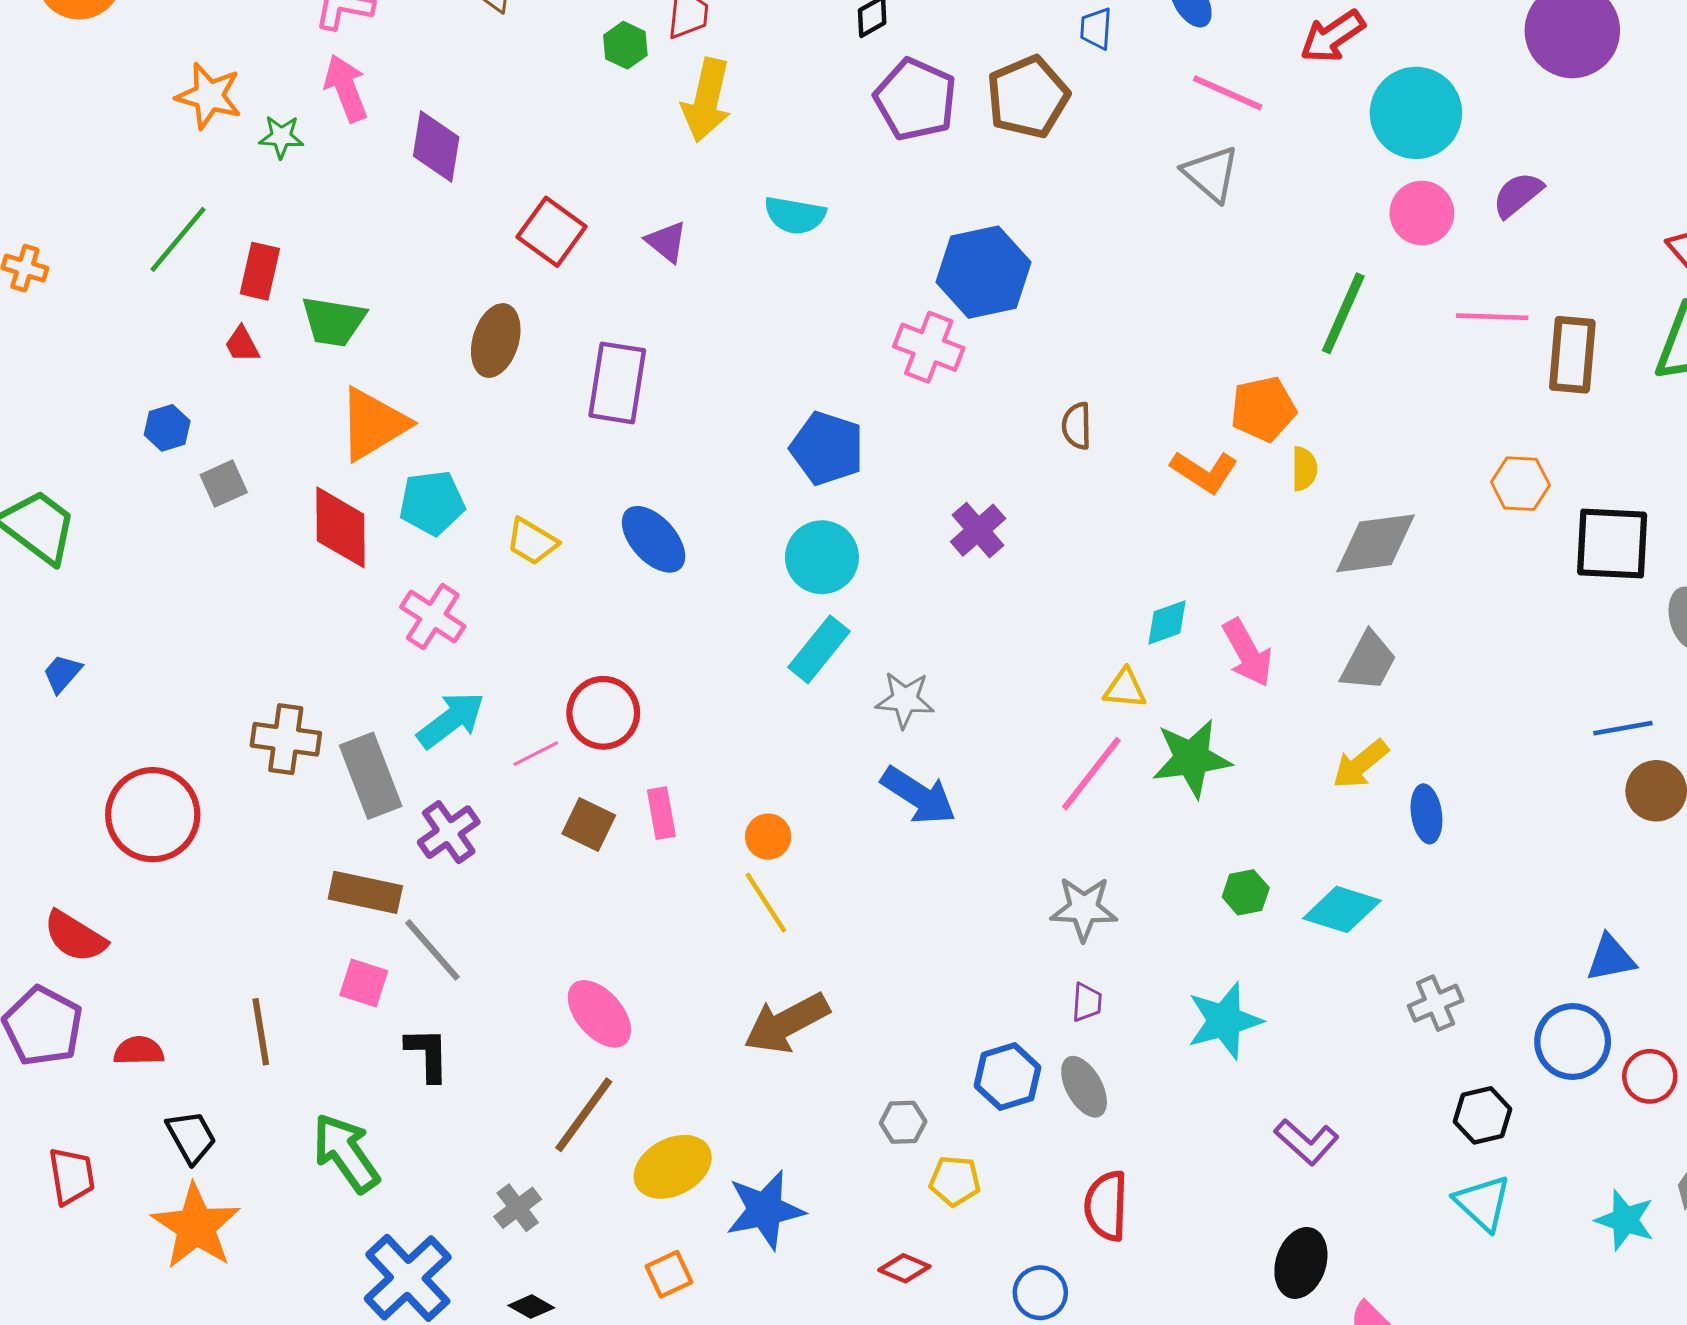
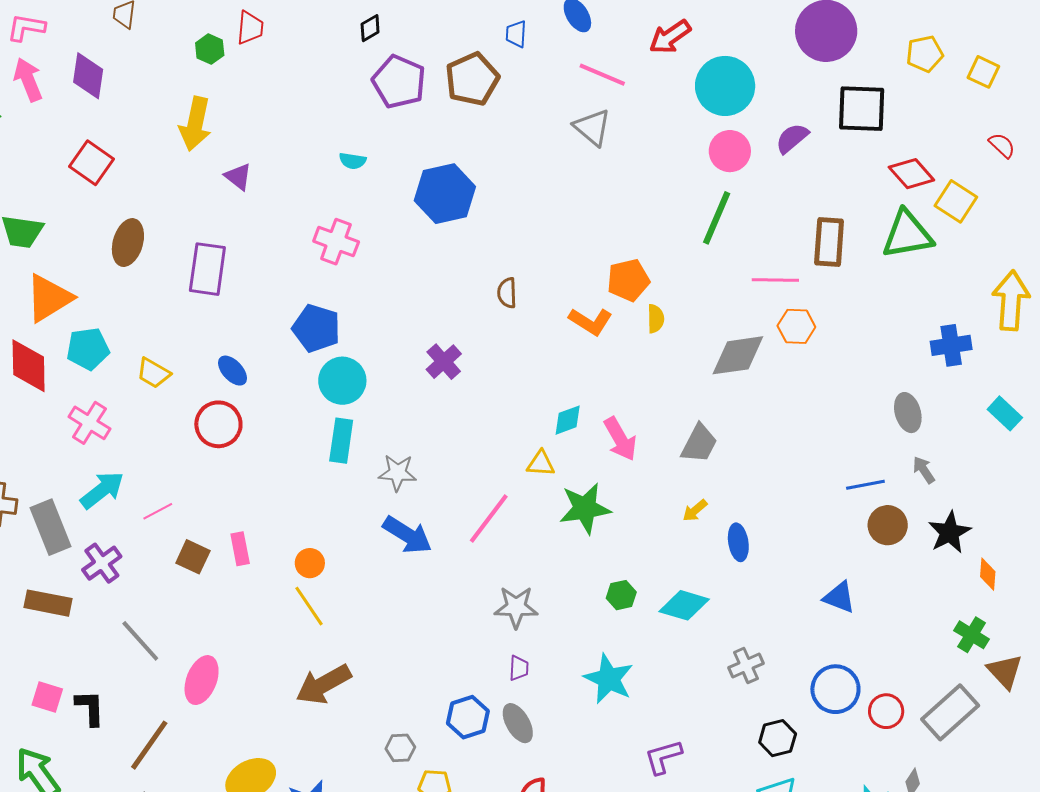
yellow arrow: (707, 100) -> (195, 124), moved
purple diamond: (436, 146) -> (88, 76), moved
cyan semicircle: (795, 215) -> (353, 161), moved, size x0.7
red square: (552, 232) -> (91, 163), moved
green line: (1343, 313) -> (717, 218), moved
pink line: (1492, 317) -> (775, 280), moved
pink cross: (929, 347) -> (336, 242), moved
blue pentagon: (827, 448) -> (316, 328), moved
blue ellipse: (654, 539) -> (233, 371), size x0.7
gray diamond: (1376, 543) -> (738, 355), moved
black square: (1612, 543) -> (862, 109), moved
cyan rectangle: (819, 649) -> (341, 441), turned -30
red circle: (603, 713) -> (218, 424), moved
yellow arrow: (1361, 764) -> (695, 510), size x0.7
pink line: (1091, 774) -> (489, 519), moved
gray line: (432, 950) -> (140, 641), moved
blue triangle: (1611, 958) -> (839, 597), moved, turned 33
pink square: (364, 983) -> (47, 697), moved
pink ellipse: (599, 1014) -> (202, 680), turned 63
cyan star: (1224, 1021) -> (609, 679), turned -30
brown line: (584, 1115) -> (149, 745), moved
purple L-shape: (1307, 1142) -> (663, 757), turned 123

